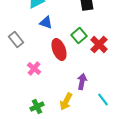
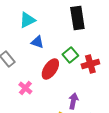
red cross: (99, 44) -> (90, 64), turned 30
red ellipse: (59, 50) -> (50, 69), turned 55

